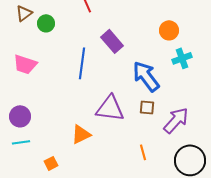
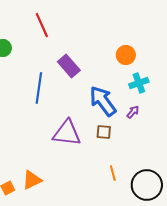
purple arrow: (176, 120) -> (133, 112), moved, size x0.5
orange triangle: (81, 134) -> (32, 180), moved
orange line: (143, 152) -> (113, 173), moved

